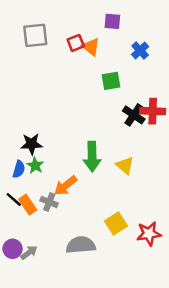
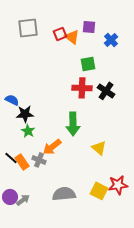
purple square: (112, 21) -> (89, 27), moved
red cross: (153, 111) -> (82, 88), moved
yellow triangle: (125, 165) -> (99, 148), moved
blue semicircle: (19, 169) -> (12, 100), moved, turned -80
yellow square: (116, 224) -> (99, 191), moved, turned -30

